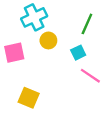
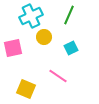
green line: (87, 24) -> (69, 15), moved
pink line: (90, 76) -> (58, 76), moved

